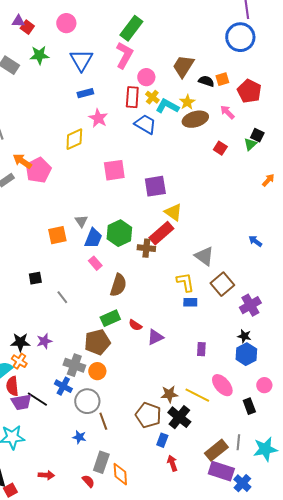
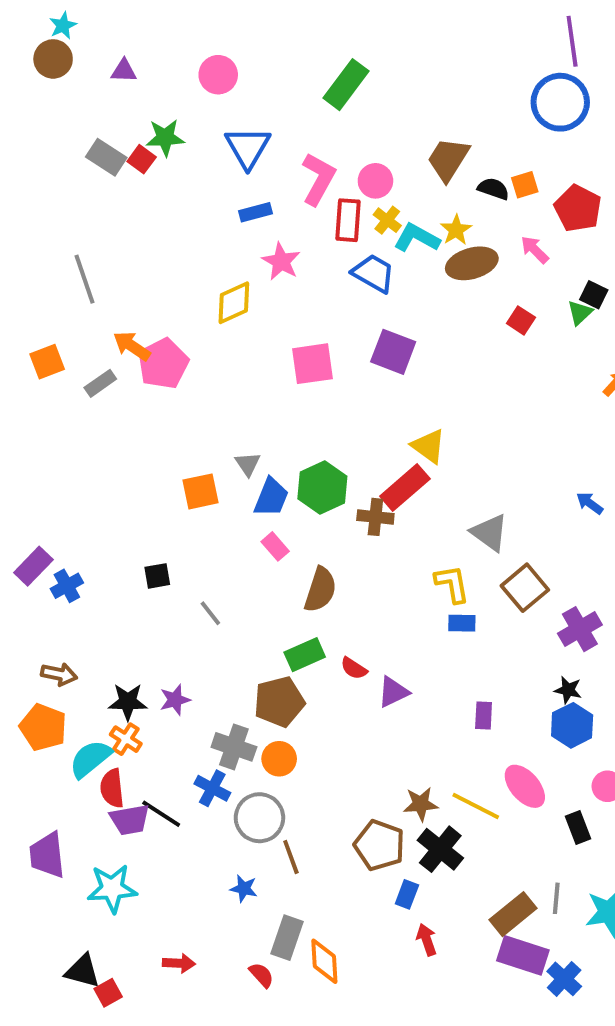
red square: (27, 27) -> (142, 159), moved
pink L-shape: (124, 55) -> (318, 179), moved
purple square: (155, 186) -> (393, 352), moved, turned 30

